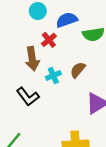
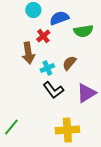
black L-shape: (28, 97) -> (53, 90), moved

